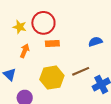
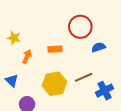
red circle: (43, 23) -> (80, 27), moved
yellow star: (20, 27) -> (14, 38), moved

